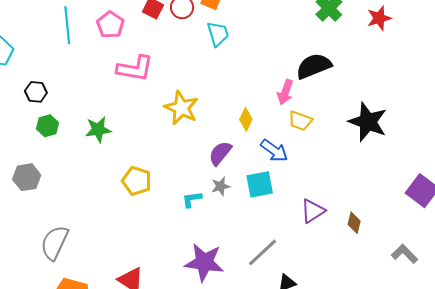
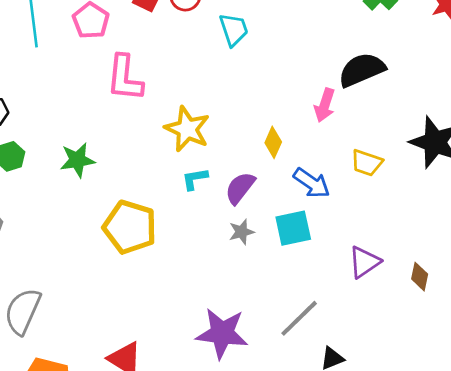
pink L-shape: (135, 68) -> (125, 78), turned 87
yellow trapezoid: (300, 121) -> (367, 163), moved
yellow pentagon: (137, 181) -> (130, 227), size x1.4
cyan L-shape: (192, 199) -> (195, 179), moved

